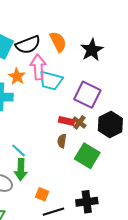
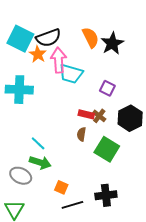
orange semicircle: (58, 42) -> (91, 37), moved
orange star: (17, 76) -> (38, 54), moved
purple square: (87, 95) -> (107, 88), size x0.6
green arrow: (21, 170) -> (40, 163), turned -75

